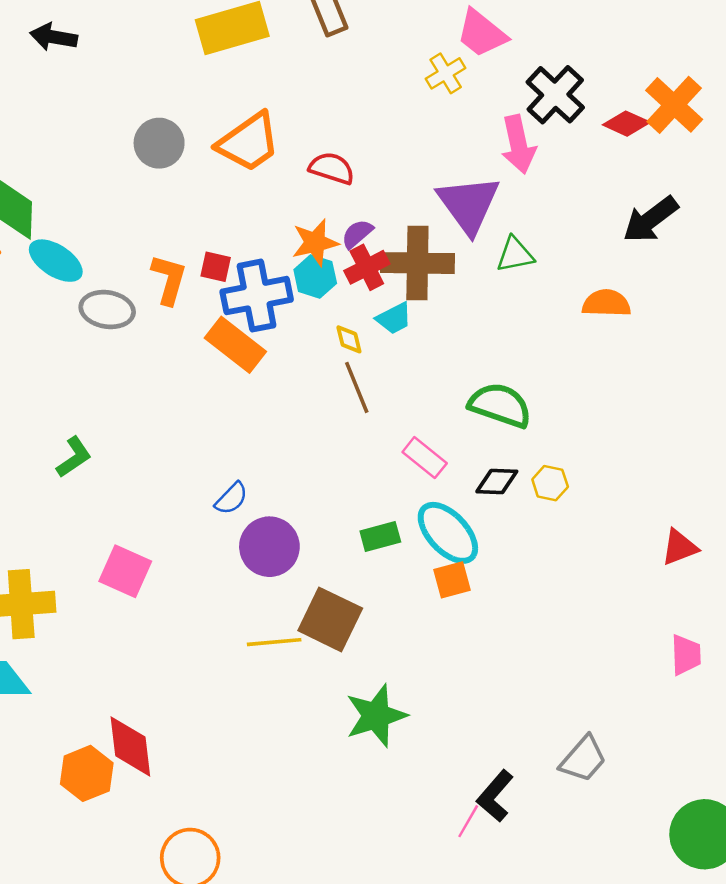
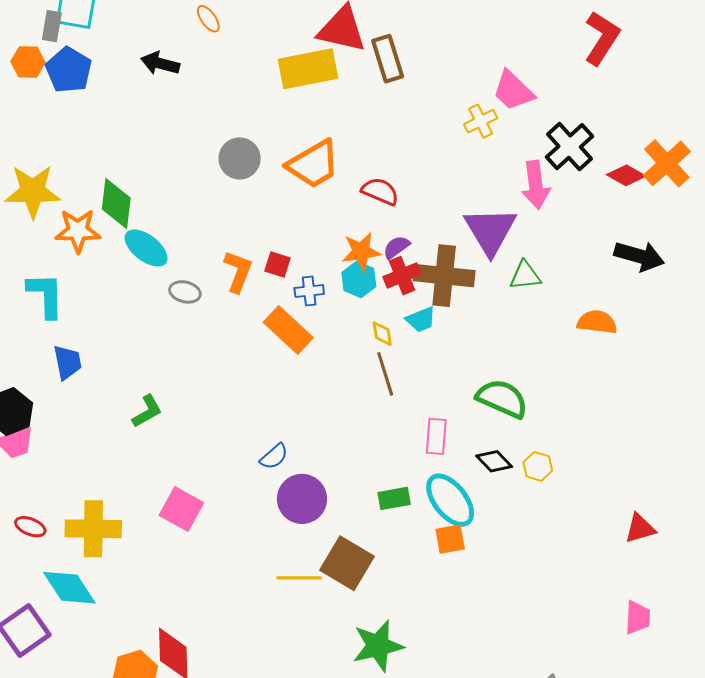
black arrow: (650, 219) -> (639, 256), turned -132
blue cross: (257, 296) -> (309, 291), size x0.5
gray ellipse: (107, 310) -> (185, 292), size x0.7
pink rectangle: (425, 458) -> (436, 436), turned 51
black diamond: (497, 481) -> (494, 461), turned 39

